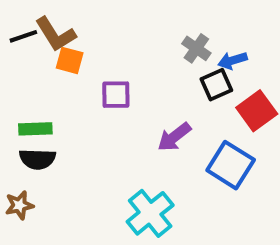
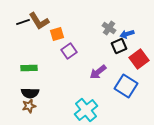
orange square: (70, 60) -> (57, 34), moved, turned -32
purple square: (116, 95) -> (69, 51), turned -35
black semicircle: (37, 159) -> (30, 93), moved
brown star: (19, 205) -> (29, 106), moved

